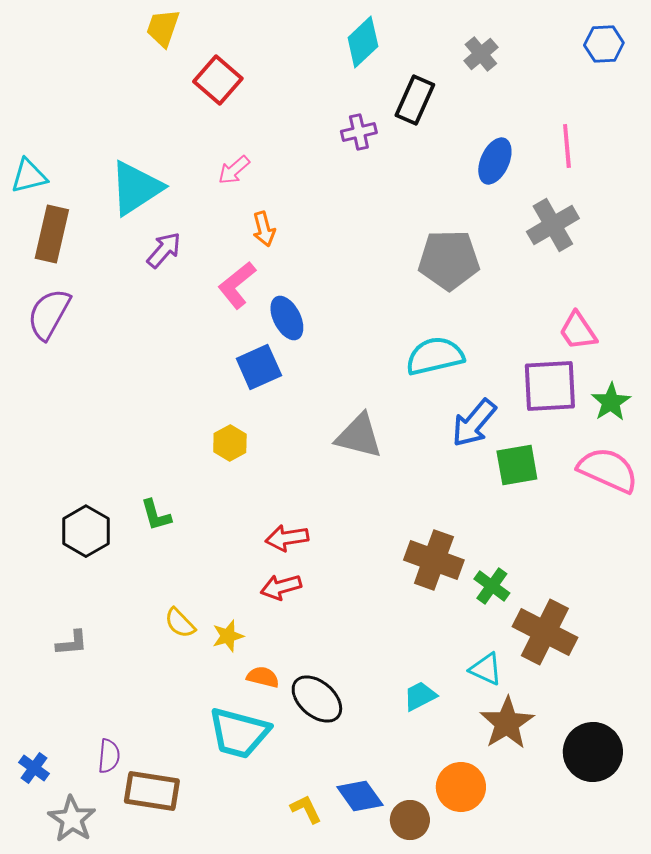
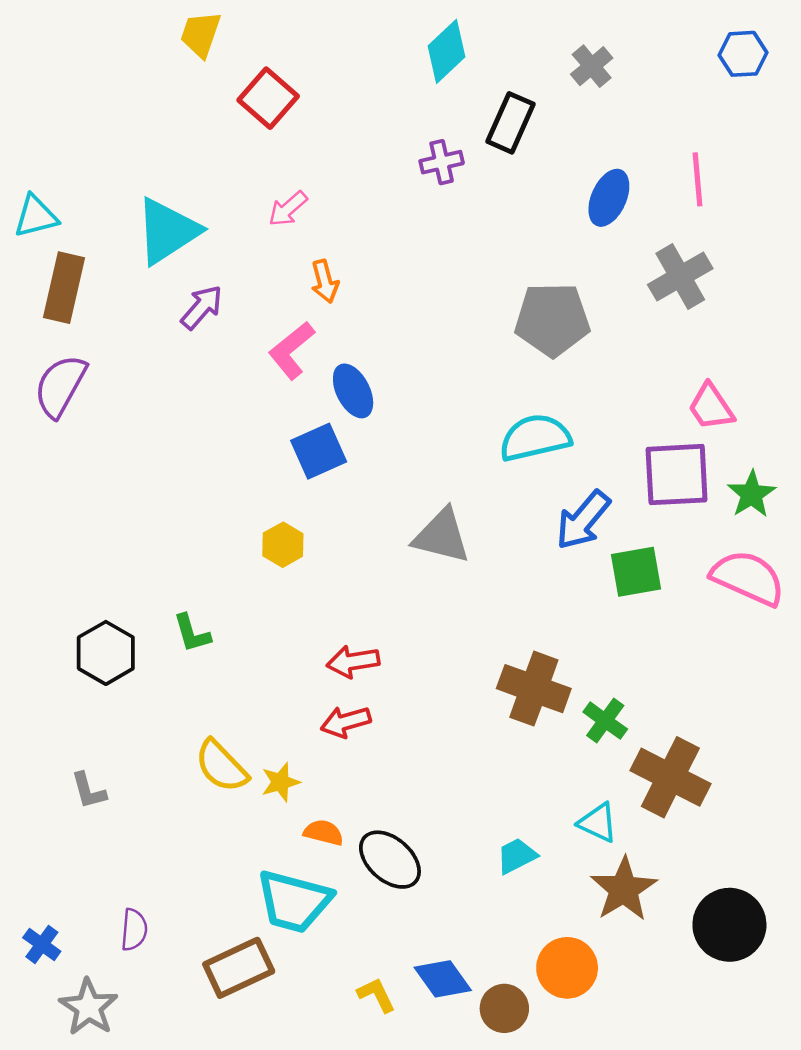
yellow semicircle: (180, 623) -> (221, 766), size x1.4
gray L-shape: (72, 643) -> (89, 791), turned 80
brown rectangle: (152, 791) -> (239, 968), moved, turned -34

